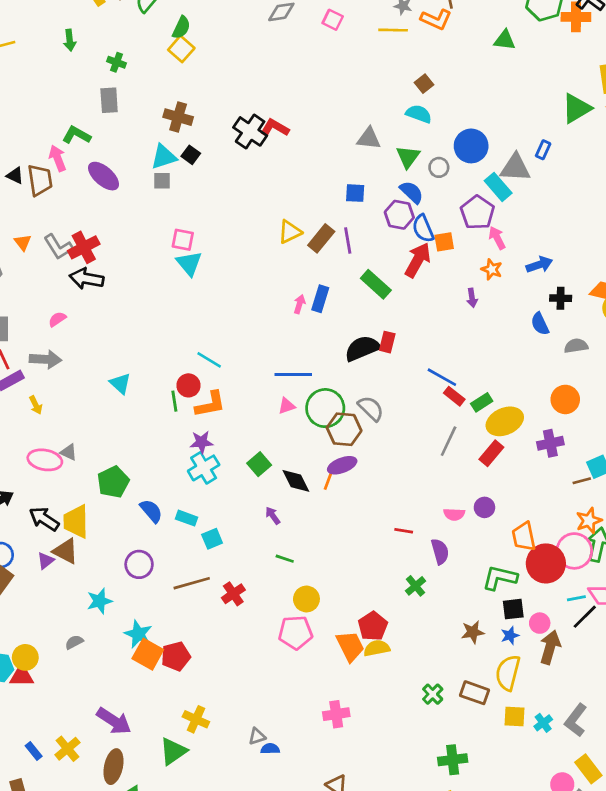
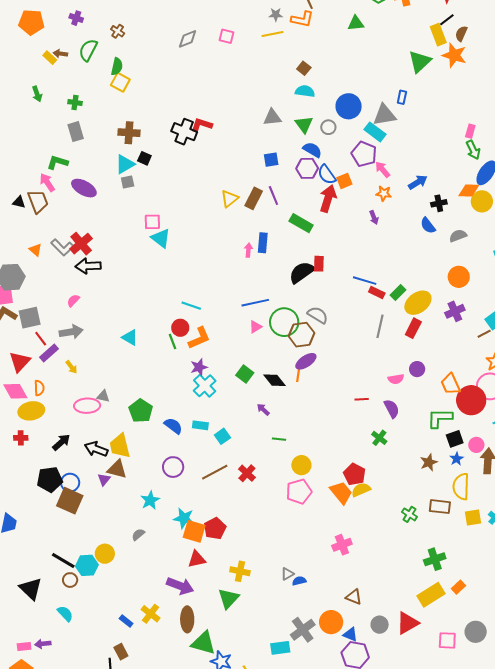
red triangle: (22, 676) -> (197, 559), moved

